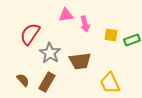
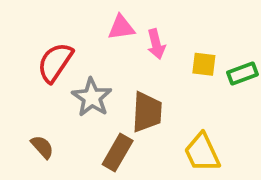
brown trapezoid: (80, 61) -> (147, 112), turned -80
brown rectangle: (47, 82) -> (118, 152), moved

